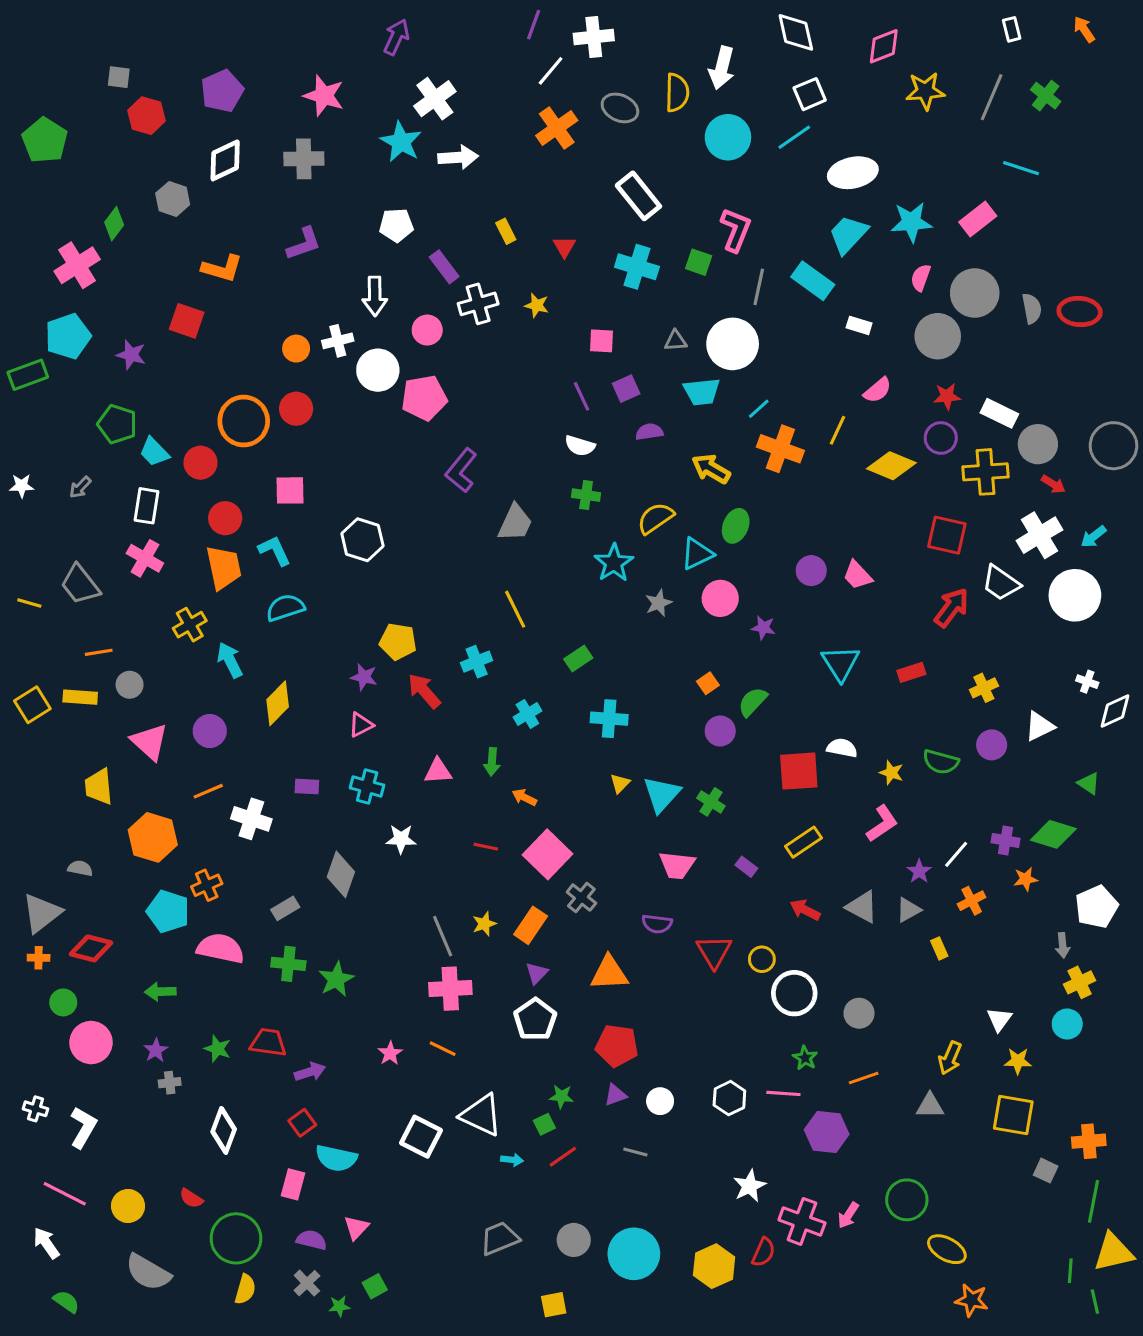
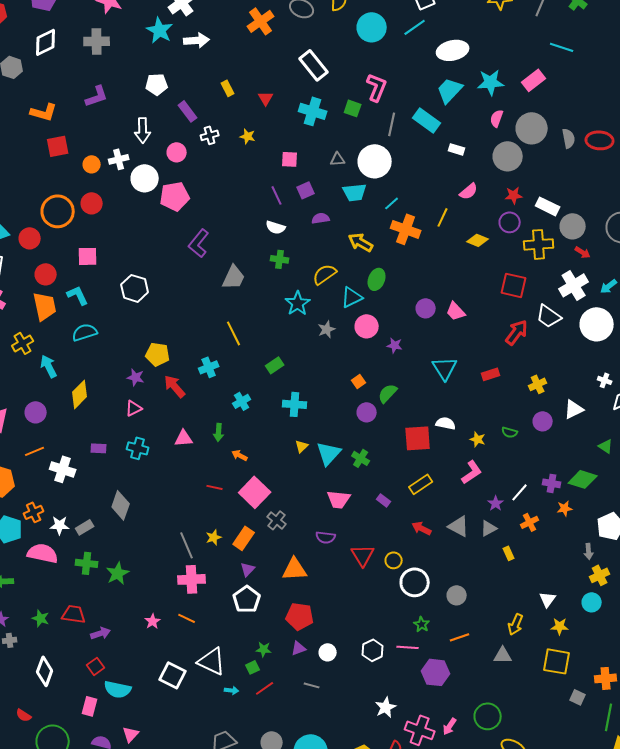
white cross: (478, 304) -> (210, 135), size x0.7
red square: (187, 321) -> (58, 146), moved, turned -30
yellow diamond: (891, 466) -> (478, 240), size x0.7
green semicircle: (941, 762) -> (510, 432), size x0.7
white star: (401, 839) -> (60, 525), moved

